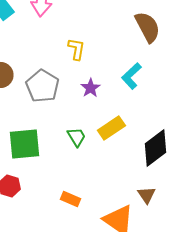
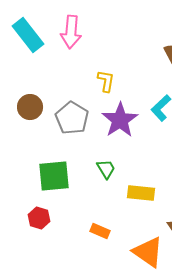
purple star: (90, 88) -> (120, 120), size x1.8
yellow rectangle: (111, 128) -> (141, 193), moved, turned 40

